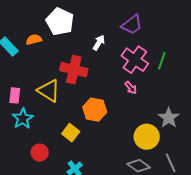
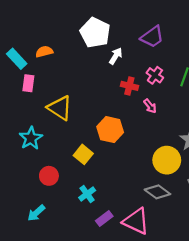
white pentagon: (60, 22) -> (95, 33), moved
pink cross: (135, 60) -> (155, 75), size x0.6
red cross: (74, 70) -> (129, 86), moved, size x0.6
pink rectangle: (15, 95) -> (28, 83), moved

